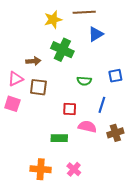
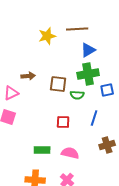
green cross: (62, 50) -> (88, 74), moved, turned -35
brown square: (38, 87) -> (58, 84), moved
pink semicircle: (87, 127) -> (70, 153), moved
green rectangle: (59, 138) -> (42, 150), moved

